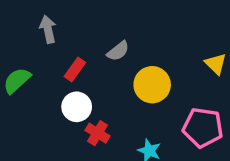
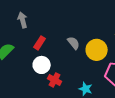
gray semicircle: (118, 51) -> (74, 43), moved, turned -88
yellow circle: (152, 85) -> (97, 50), moved

